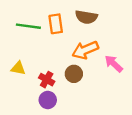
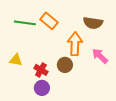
brown semicircle: (86, 17) -> (93, 23), moved
orange rectangle: (56, 24) -> (49, 21), turned -42
orange arrow: (85, 50) -> (75, 44), turned 115

